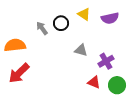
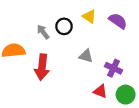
purple semicircle: (110, 18) -> (118, 21), turned -132
purple cross: (106, 61) -> (113, 68), turned -35
red arrow: (19, 73) -> (42, 67), moved, turned -40

